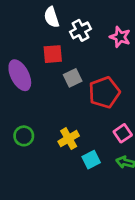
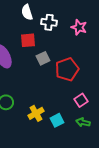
white cross: (80, 30) -> (49, 22), turned 35
yellow cross: (69, 139) -> (36, 113), moved

